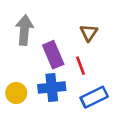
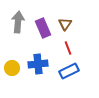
purple rectangle: (53, 55) -> (43, 28), moved
red line: (80, 66) -> (68, 48), moved

